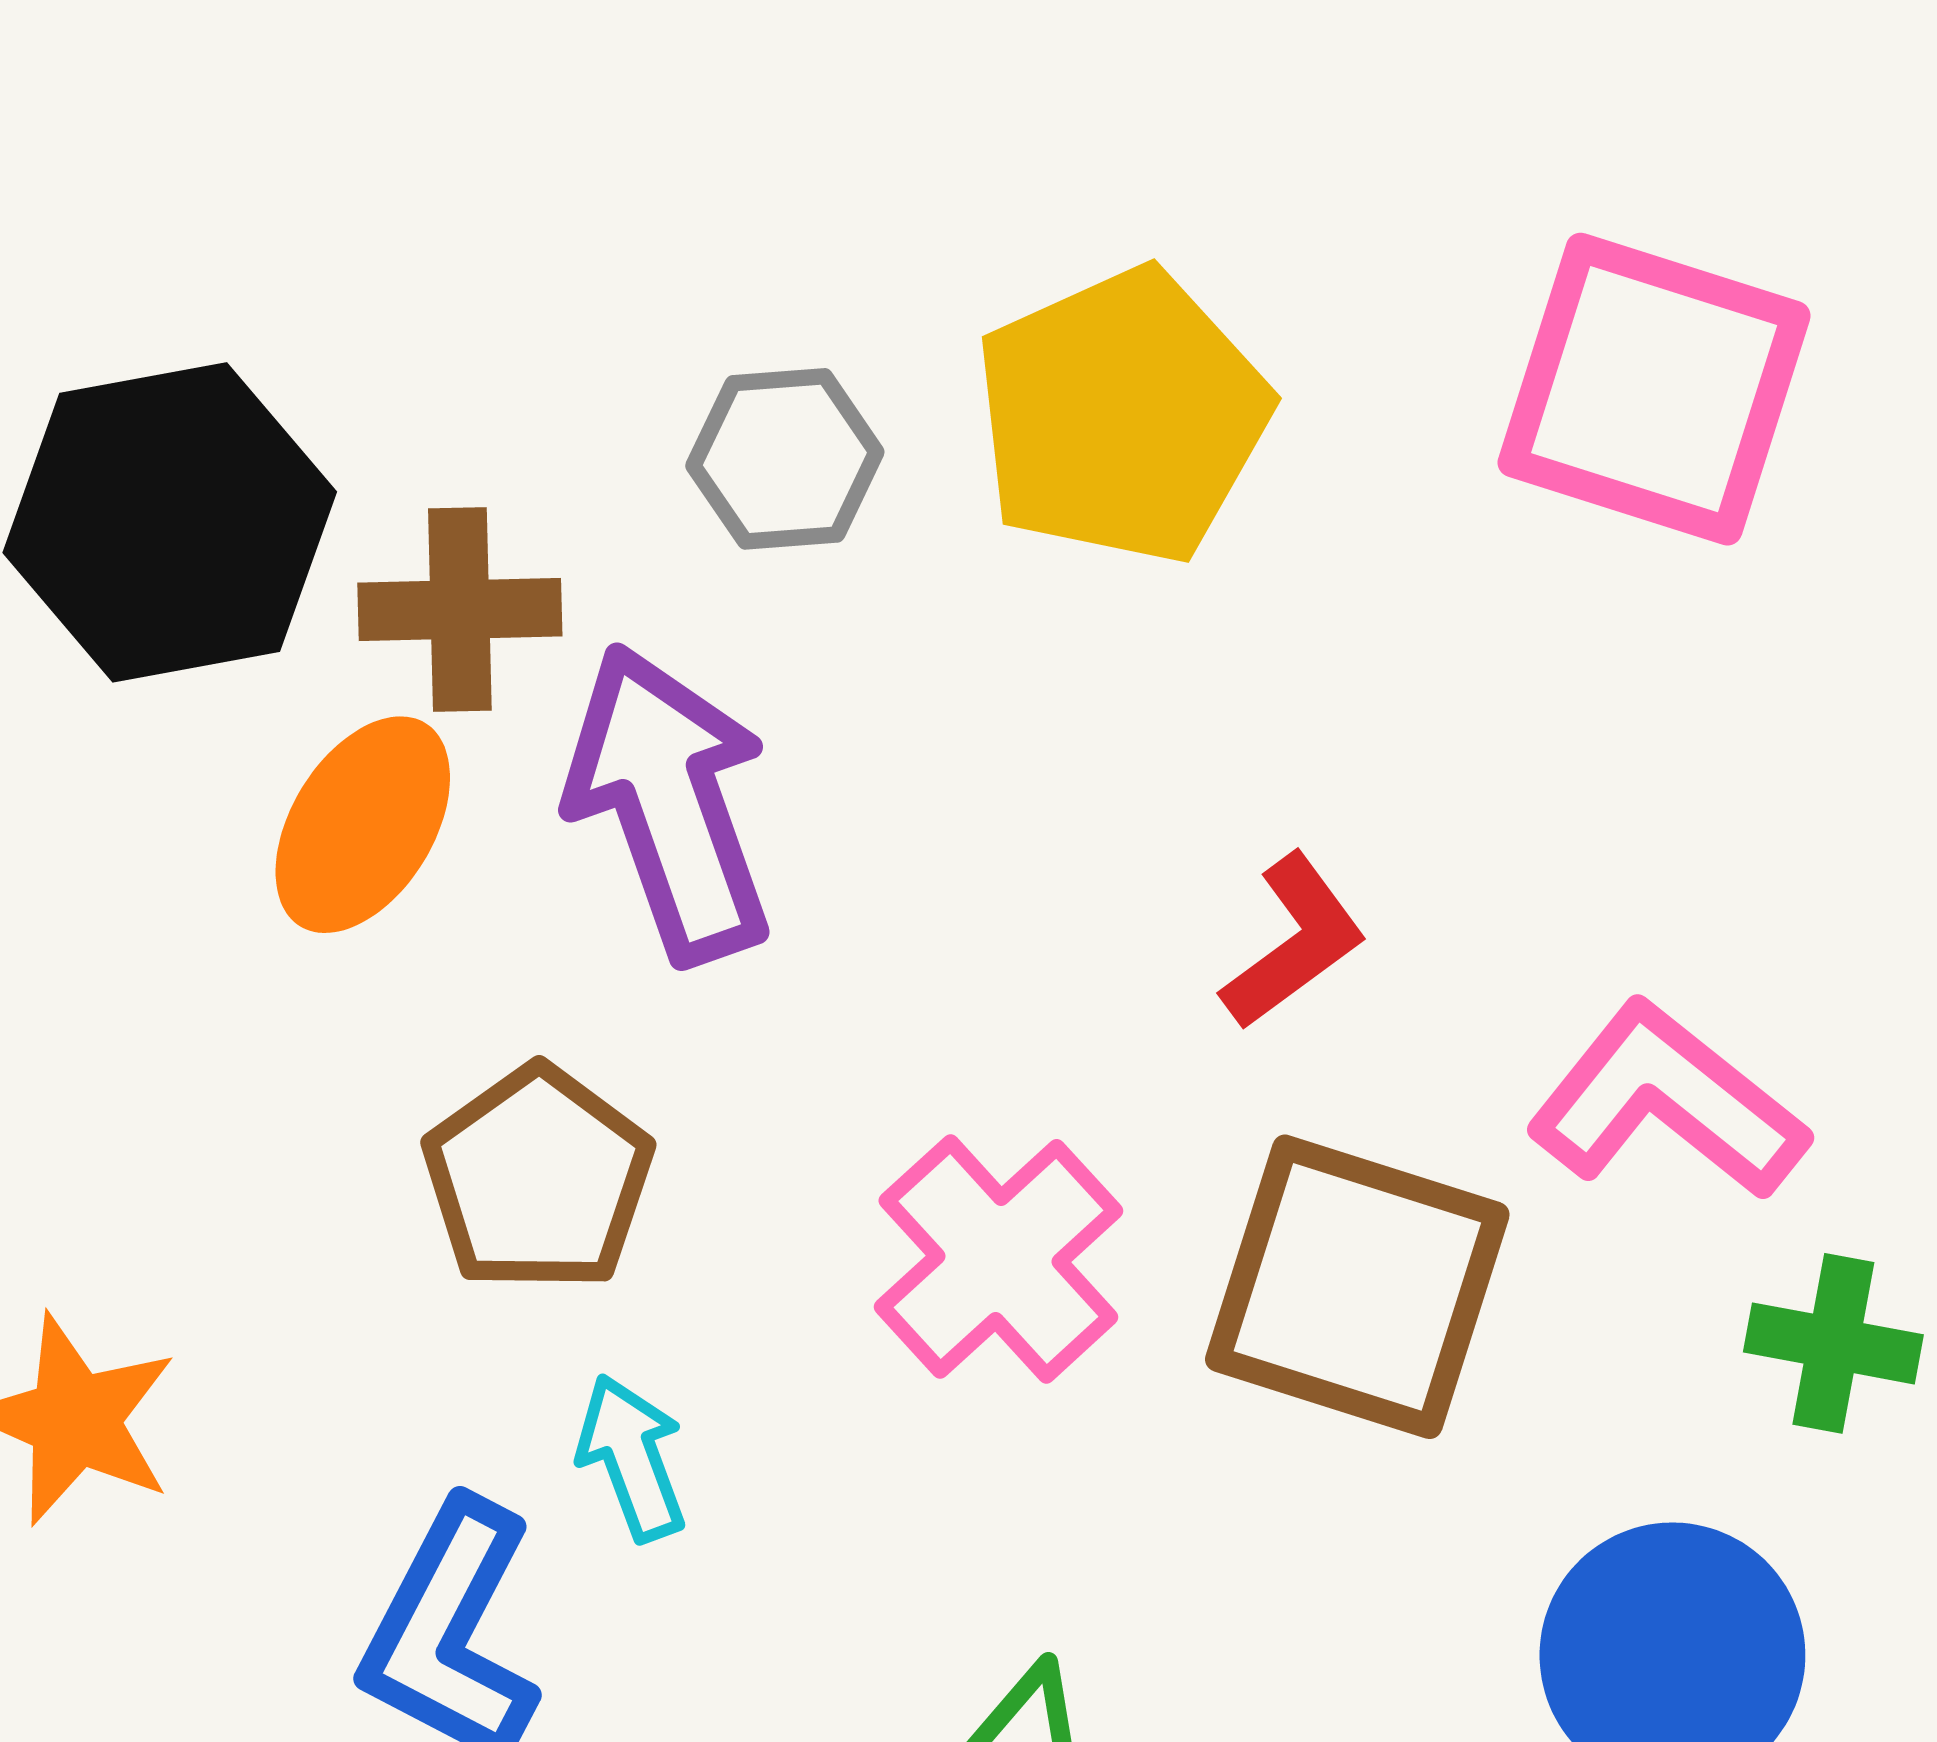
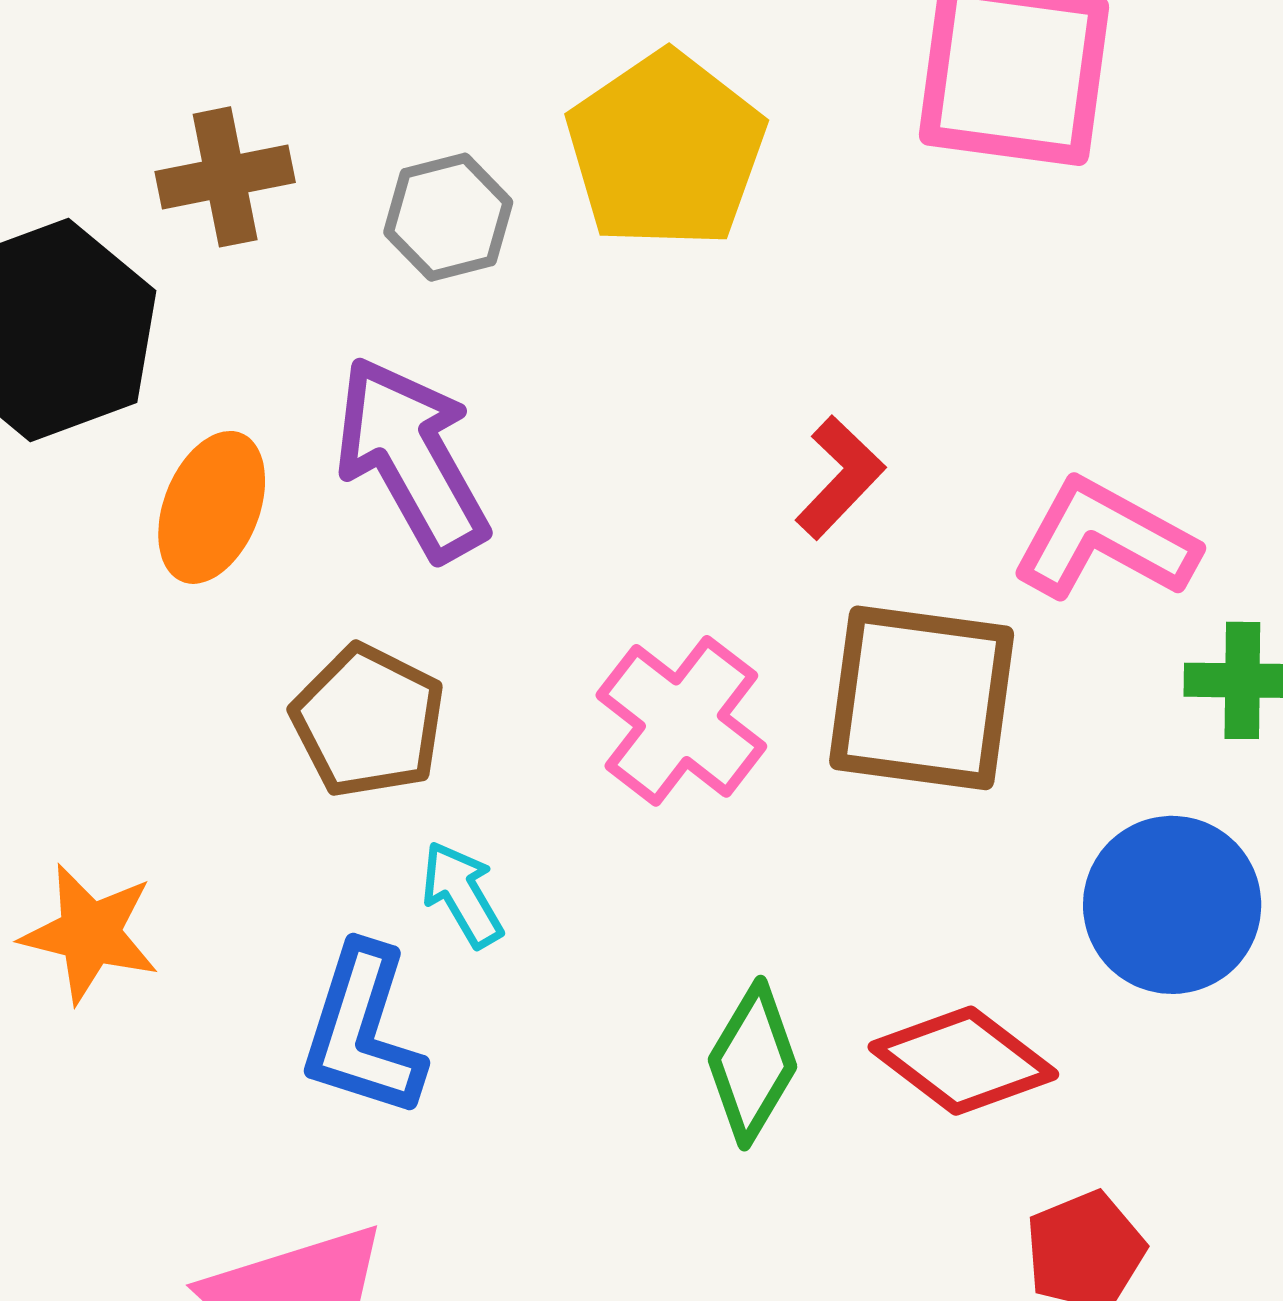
brown cross: (460, 610) -> (225, 177), moved

